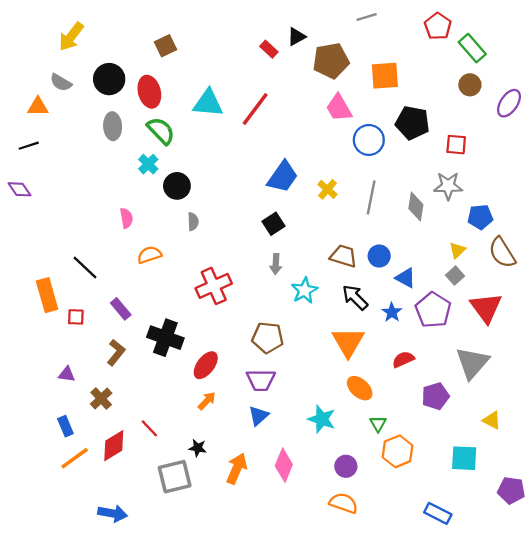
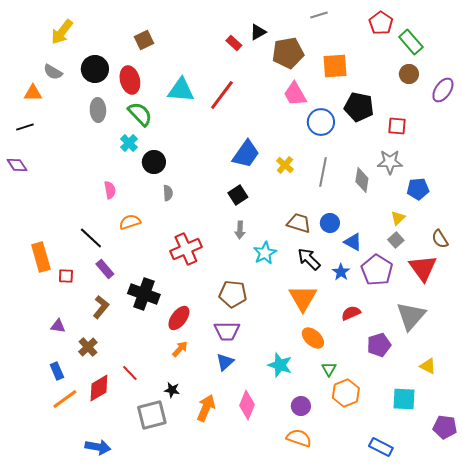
brown semicircle: (502, 253) -> (440, 239), moved, size x0.7
black line: (85, 268) -> (91, 238), moved

